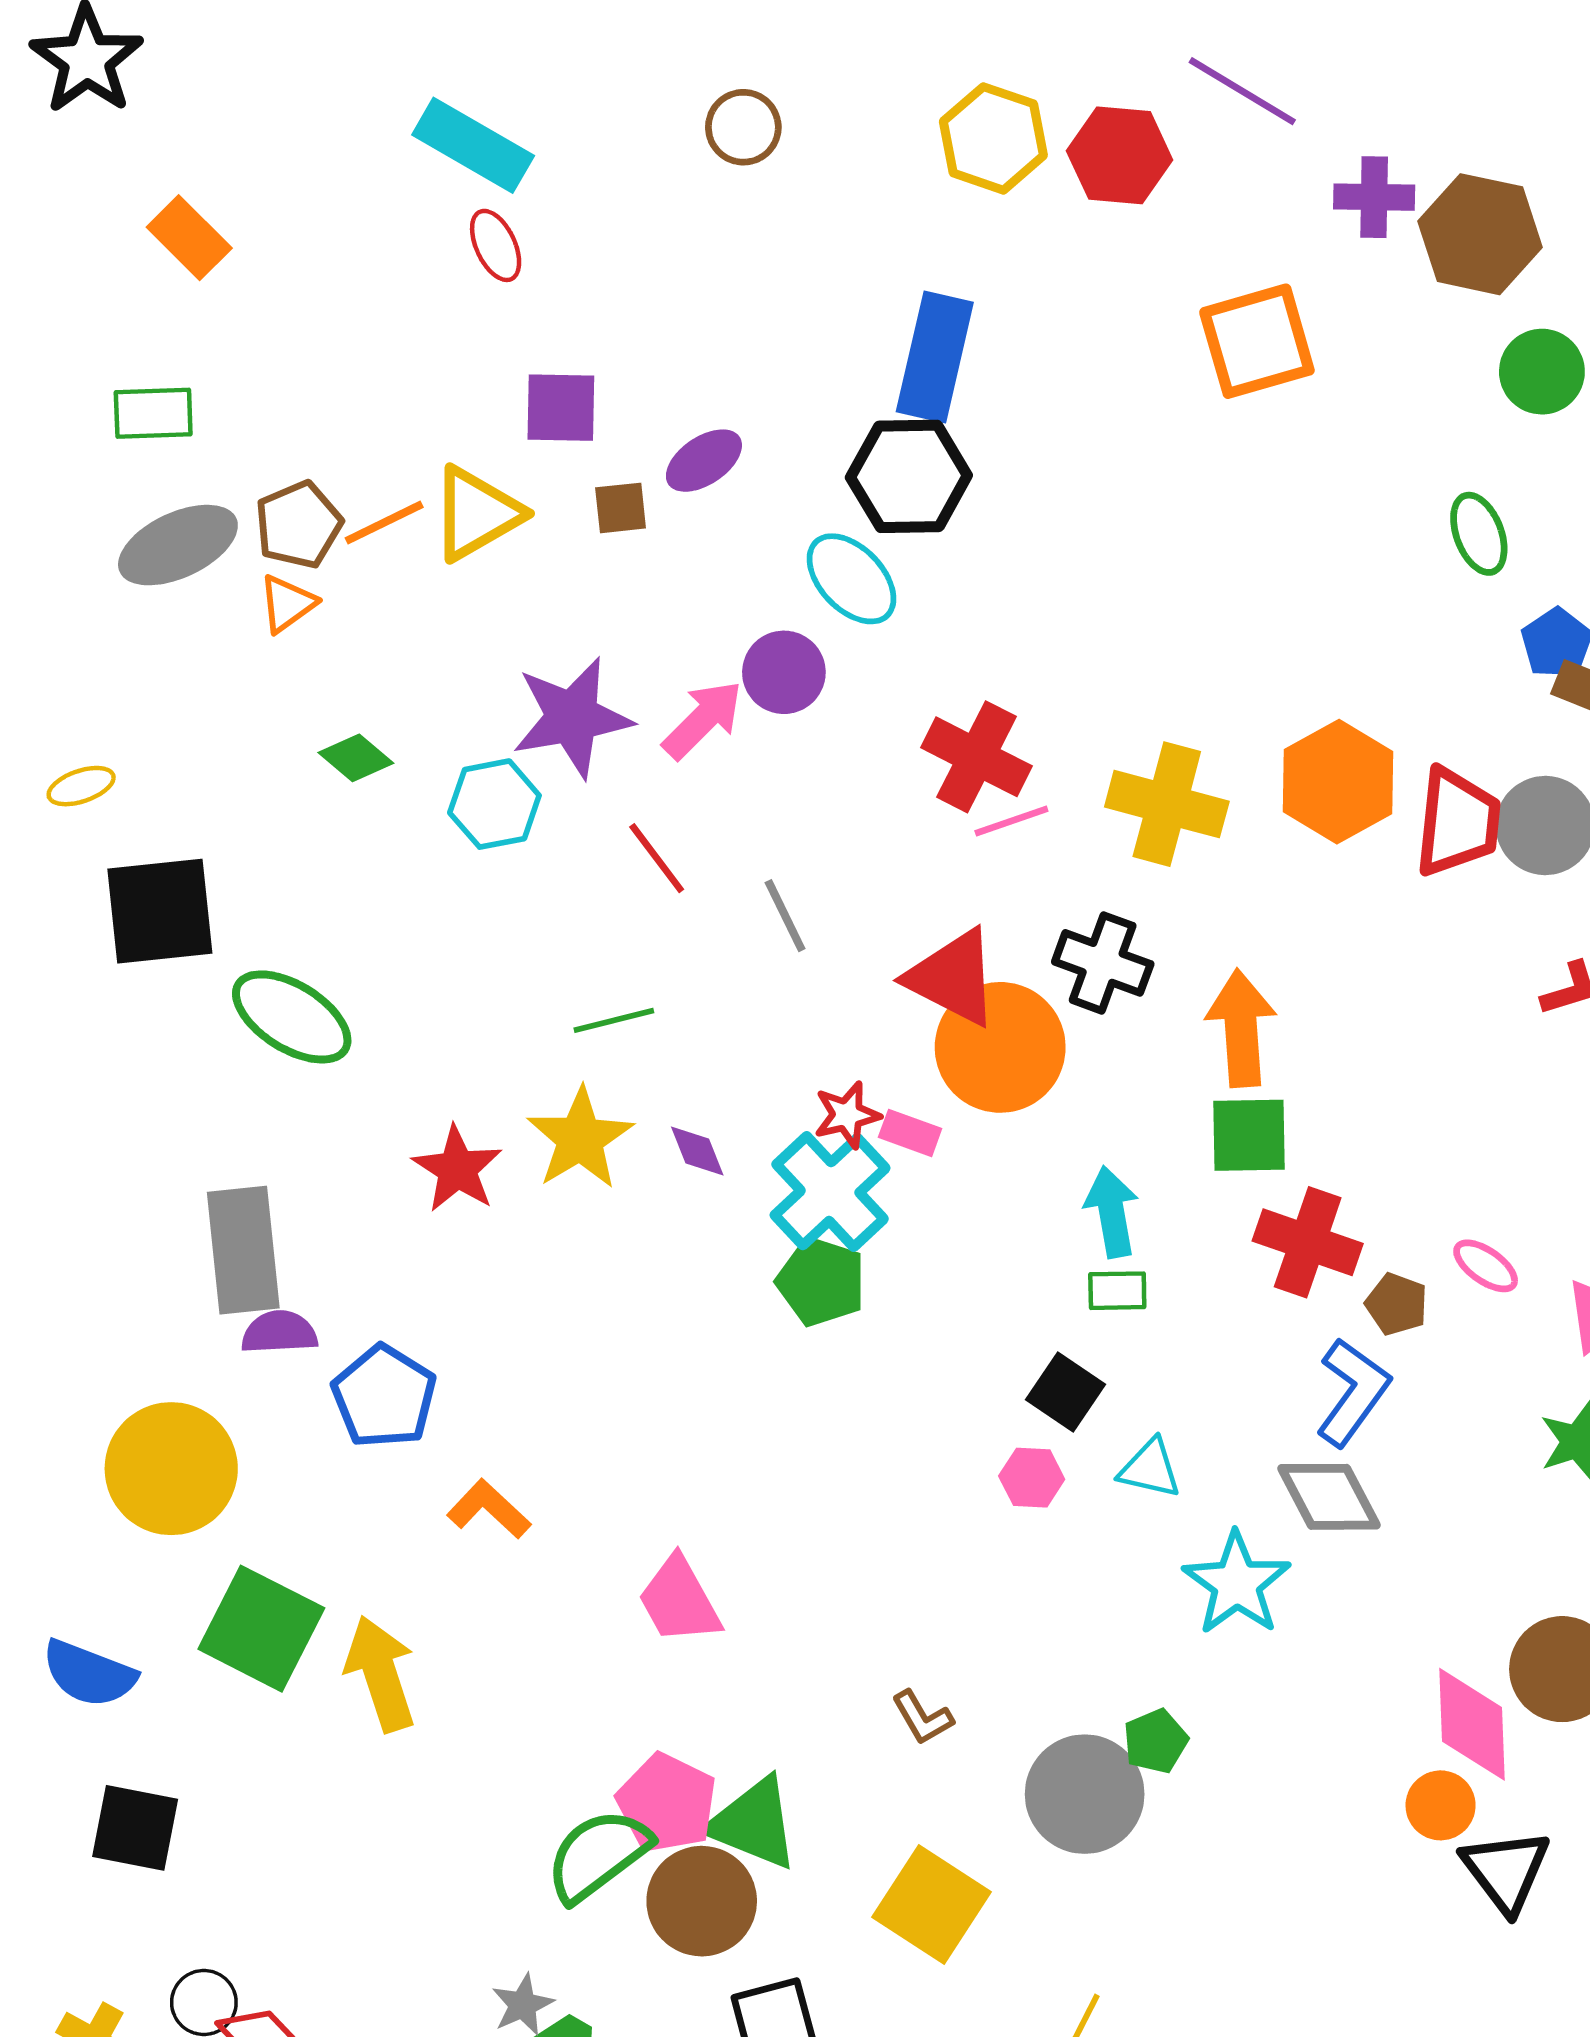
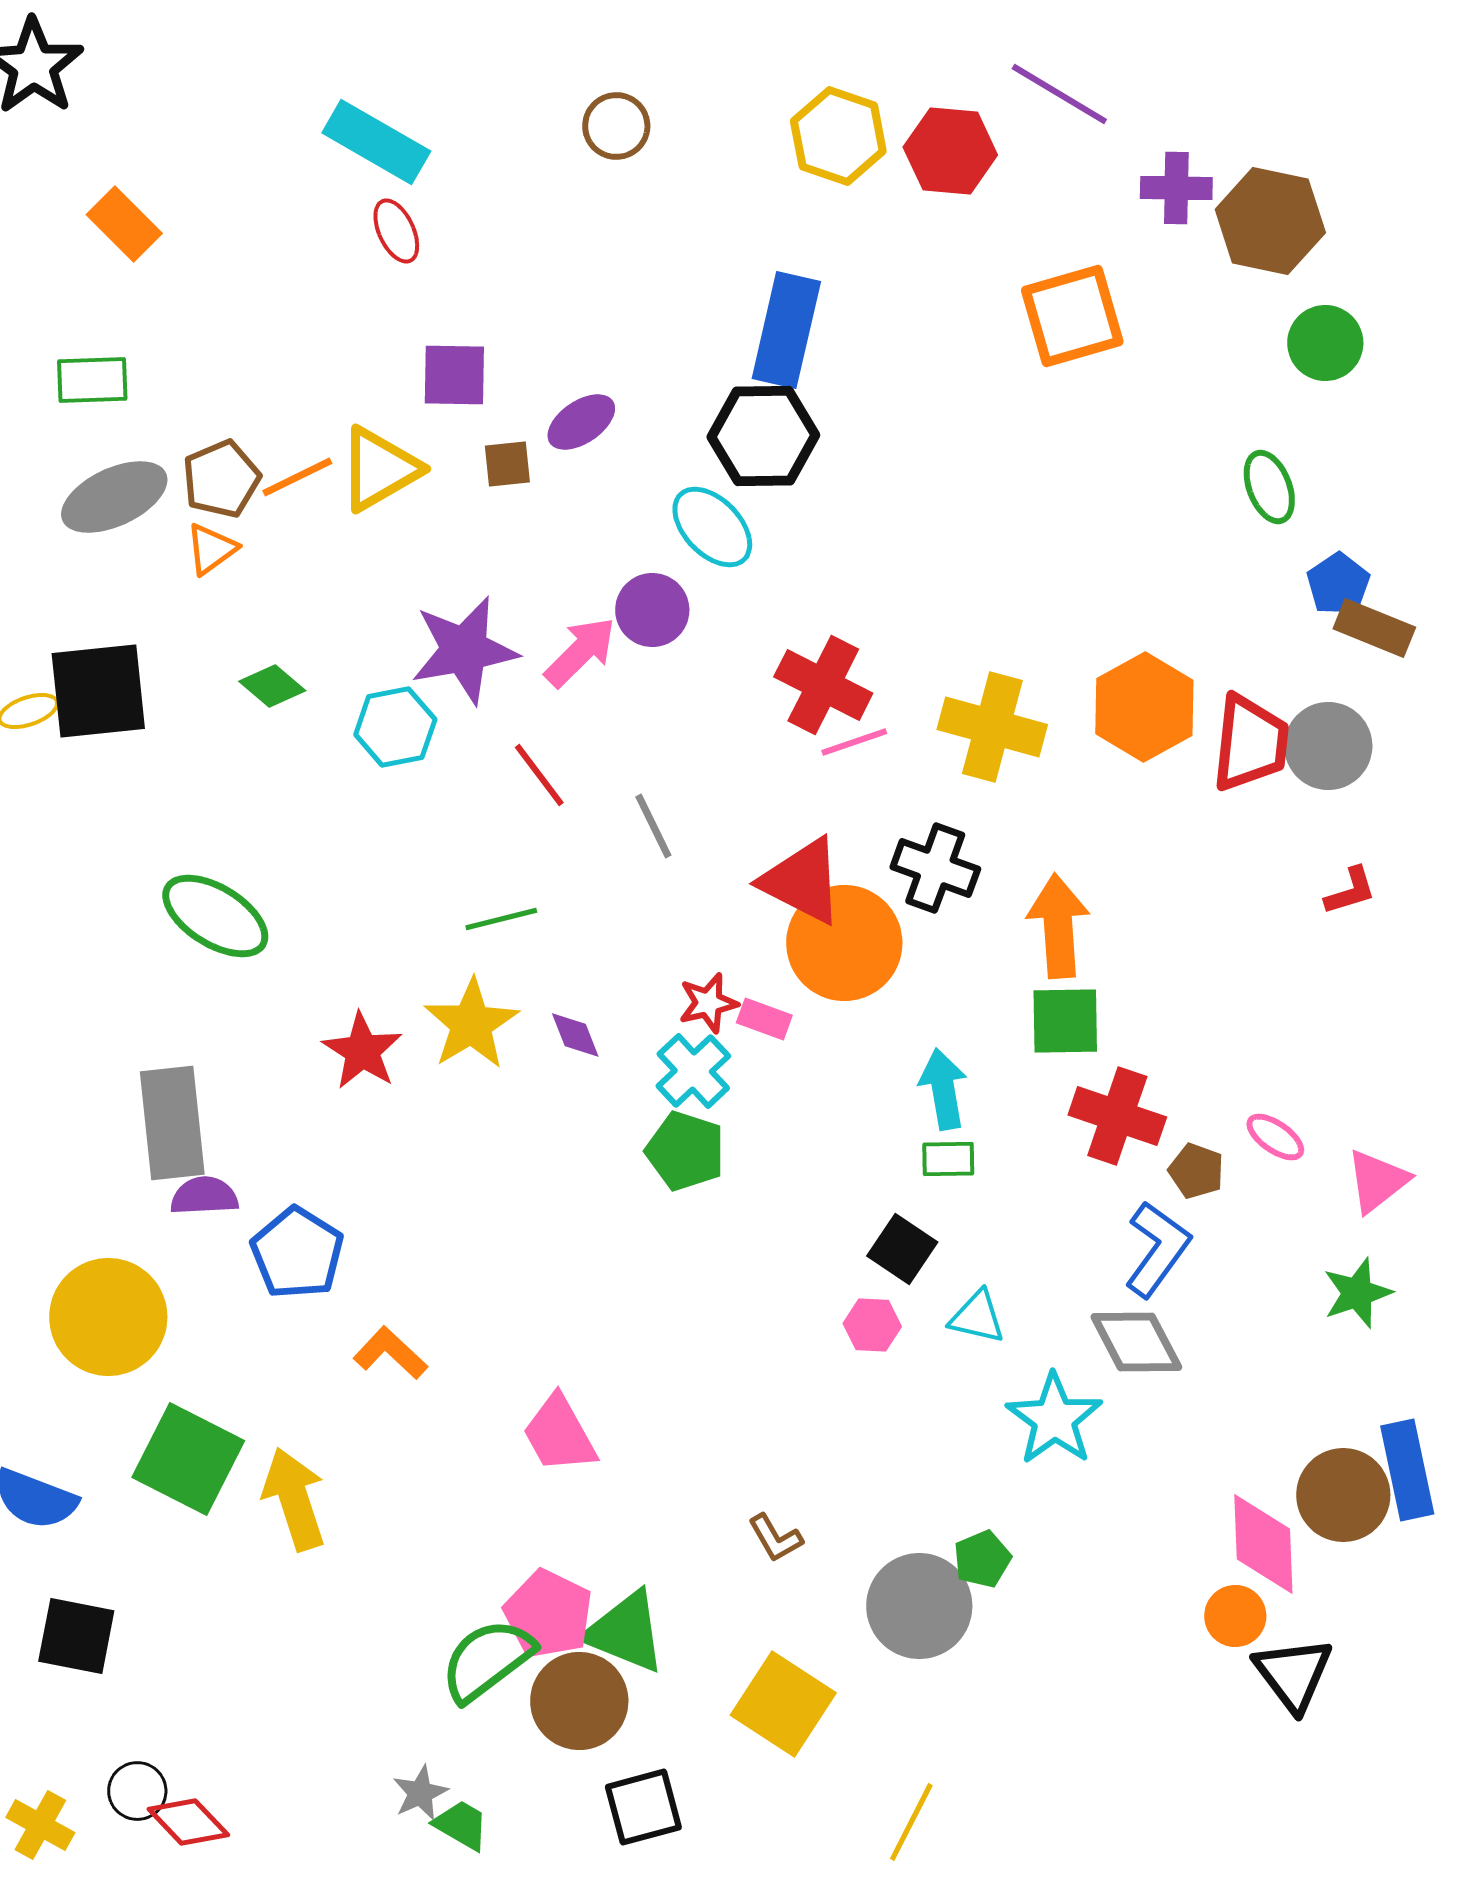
black square: (160, 911) -> (98, 691), moved
cyan cross: (830, 1192) -> (693, 1071), size x0.7

